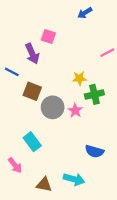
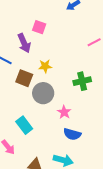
yellow star: (79, 78) -> (45, 66), moved
pink star: (75, 111) -> (64, 112), moved
blue semicircle: (94, 151) -> (72, 134), moved

